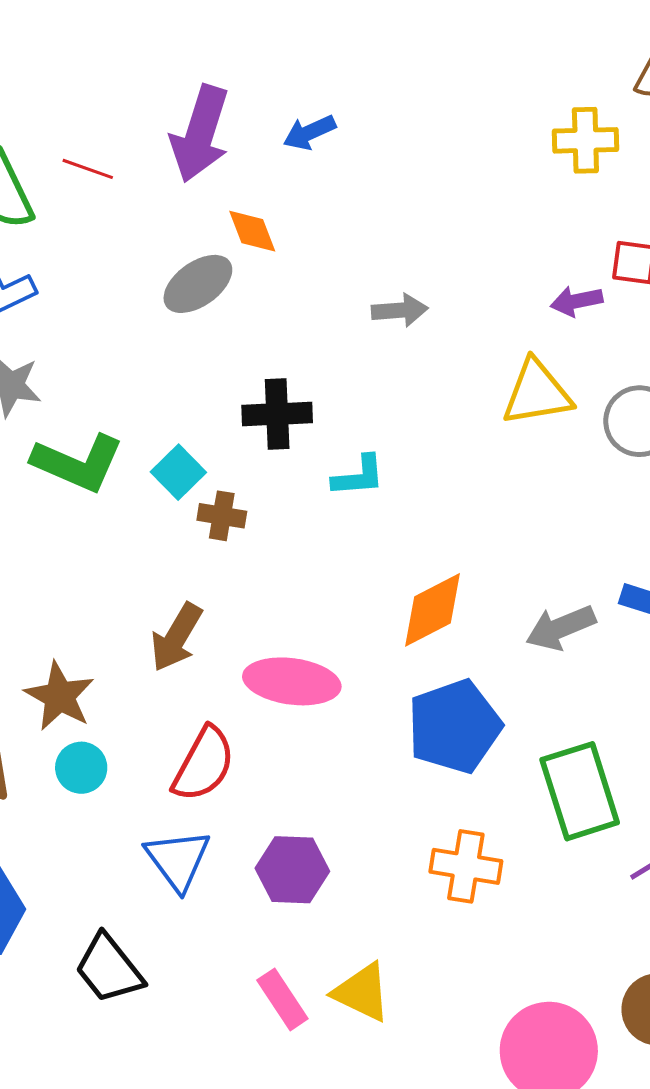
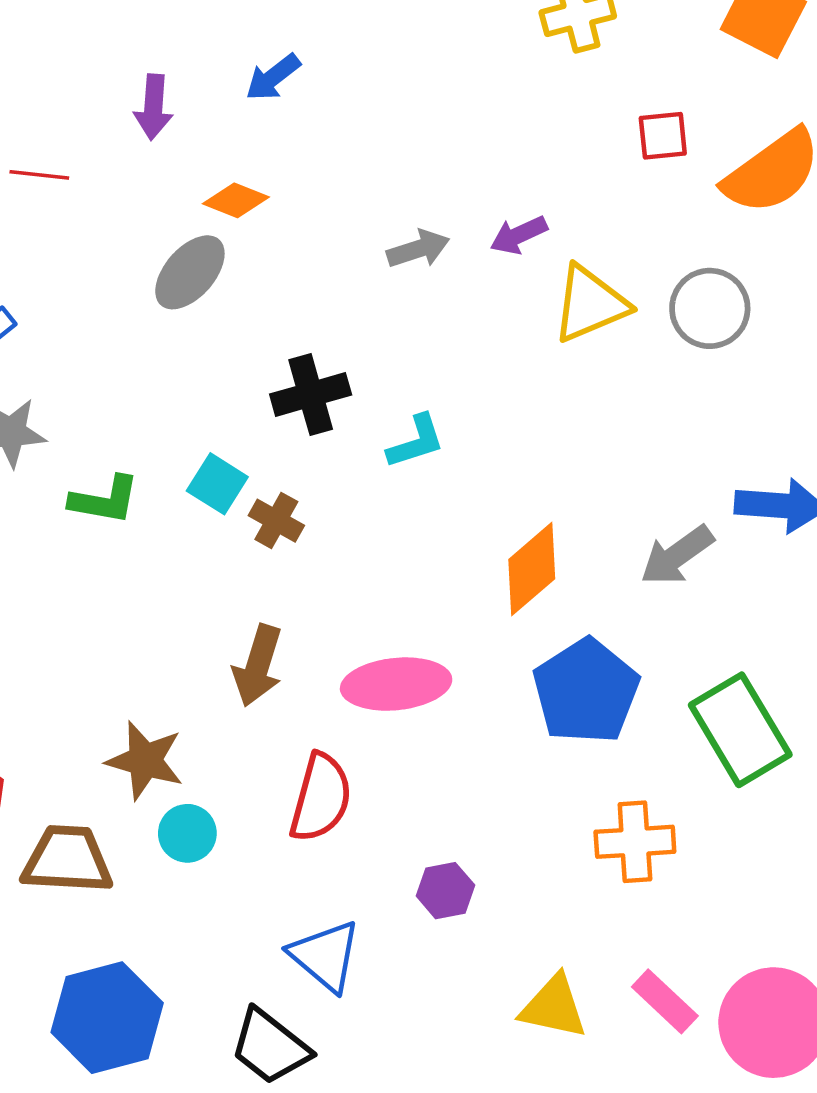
purple arrow: (200, 134) -> (153, 107), size x0.6
orange diamond: (252, 231) -> (236, 200), turned -34
purple arrow: (577, 301) -> (519, 235), moved
green L-shape: (78, 463) -> (105, 500), size x0.7
brown cross: (222, 516) -> (276, 521), turned 33
blue triangle: (178, 860) -> (325, 956), moved
purple hexagon: (292, 870) -> (445, 891), size x0.7
pink rectangle: (282, 999) -> (665, 1001), moved

